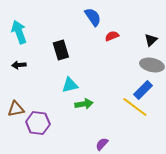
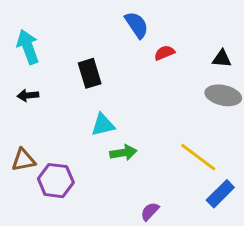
black triangle: (151, 40) -> (222, 59), turned 48
blue rectangle: (143, 90) -> (220, 194), moved

